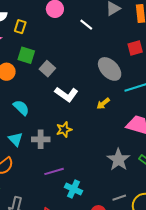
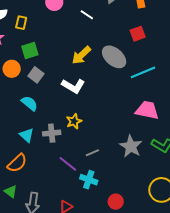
green square: (26, 55) -> (30, 51), turned -30
gray square: (47, 69) -> (36, 75), moved
yellow arrow: (103, 104) -> (81, 55), moved, size x1.5
purple line: (54, 171) -> (68, 164), turned 60
gray line: (119, 198) -> (92, 153), moved

